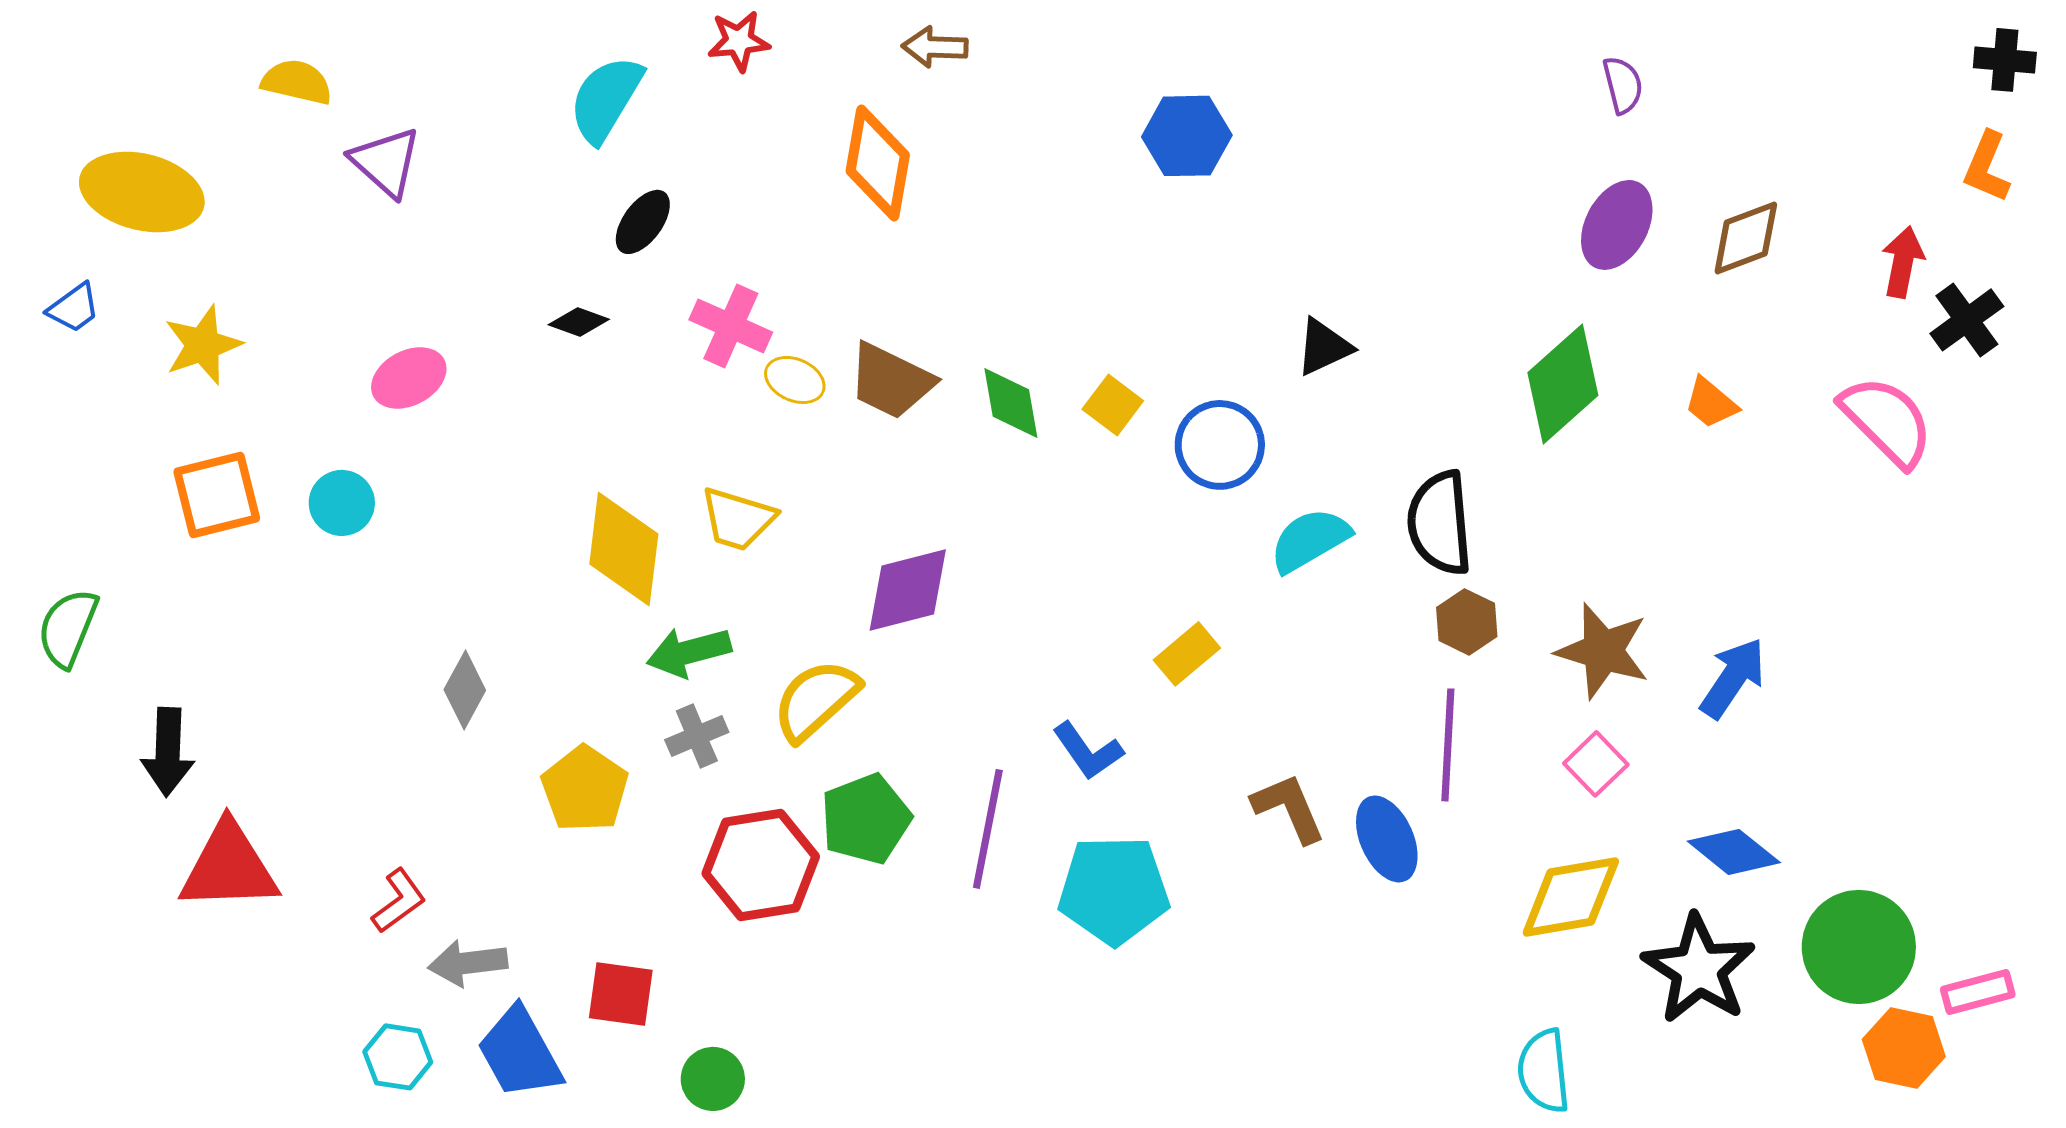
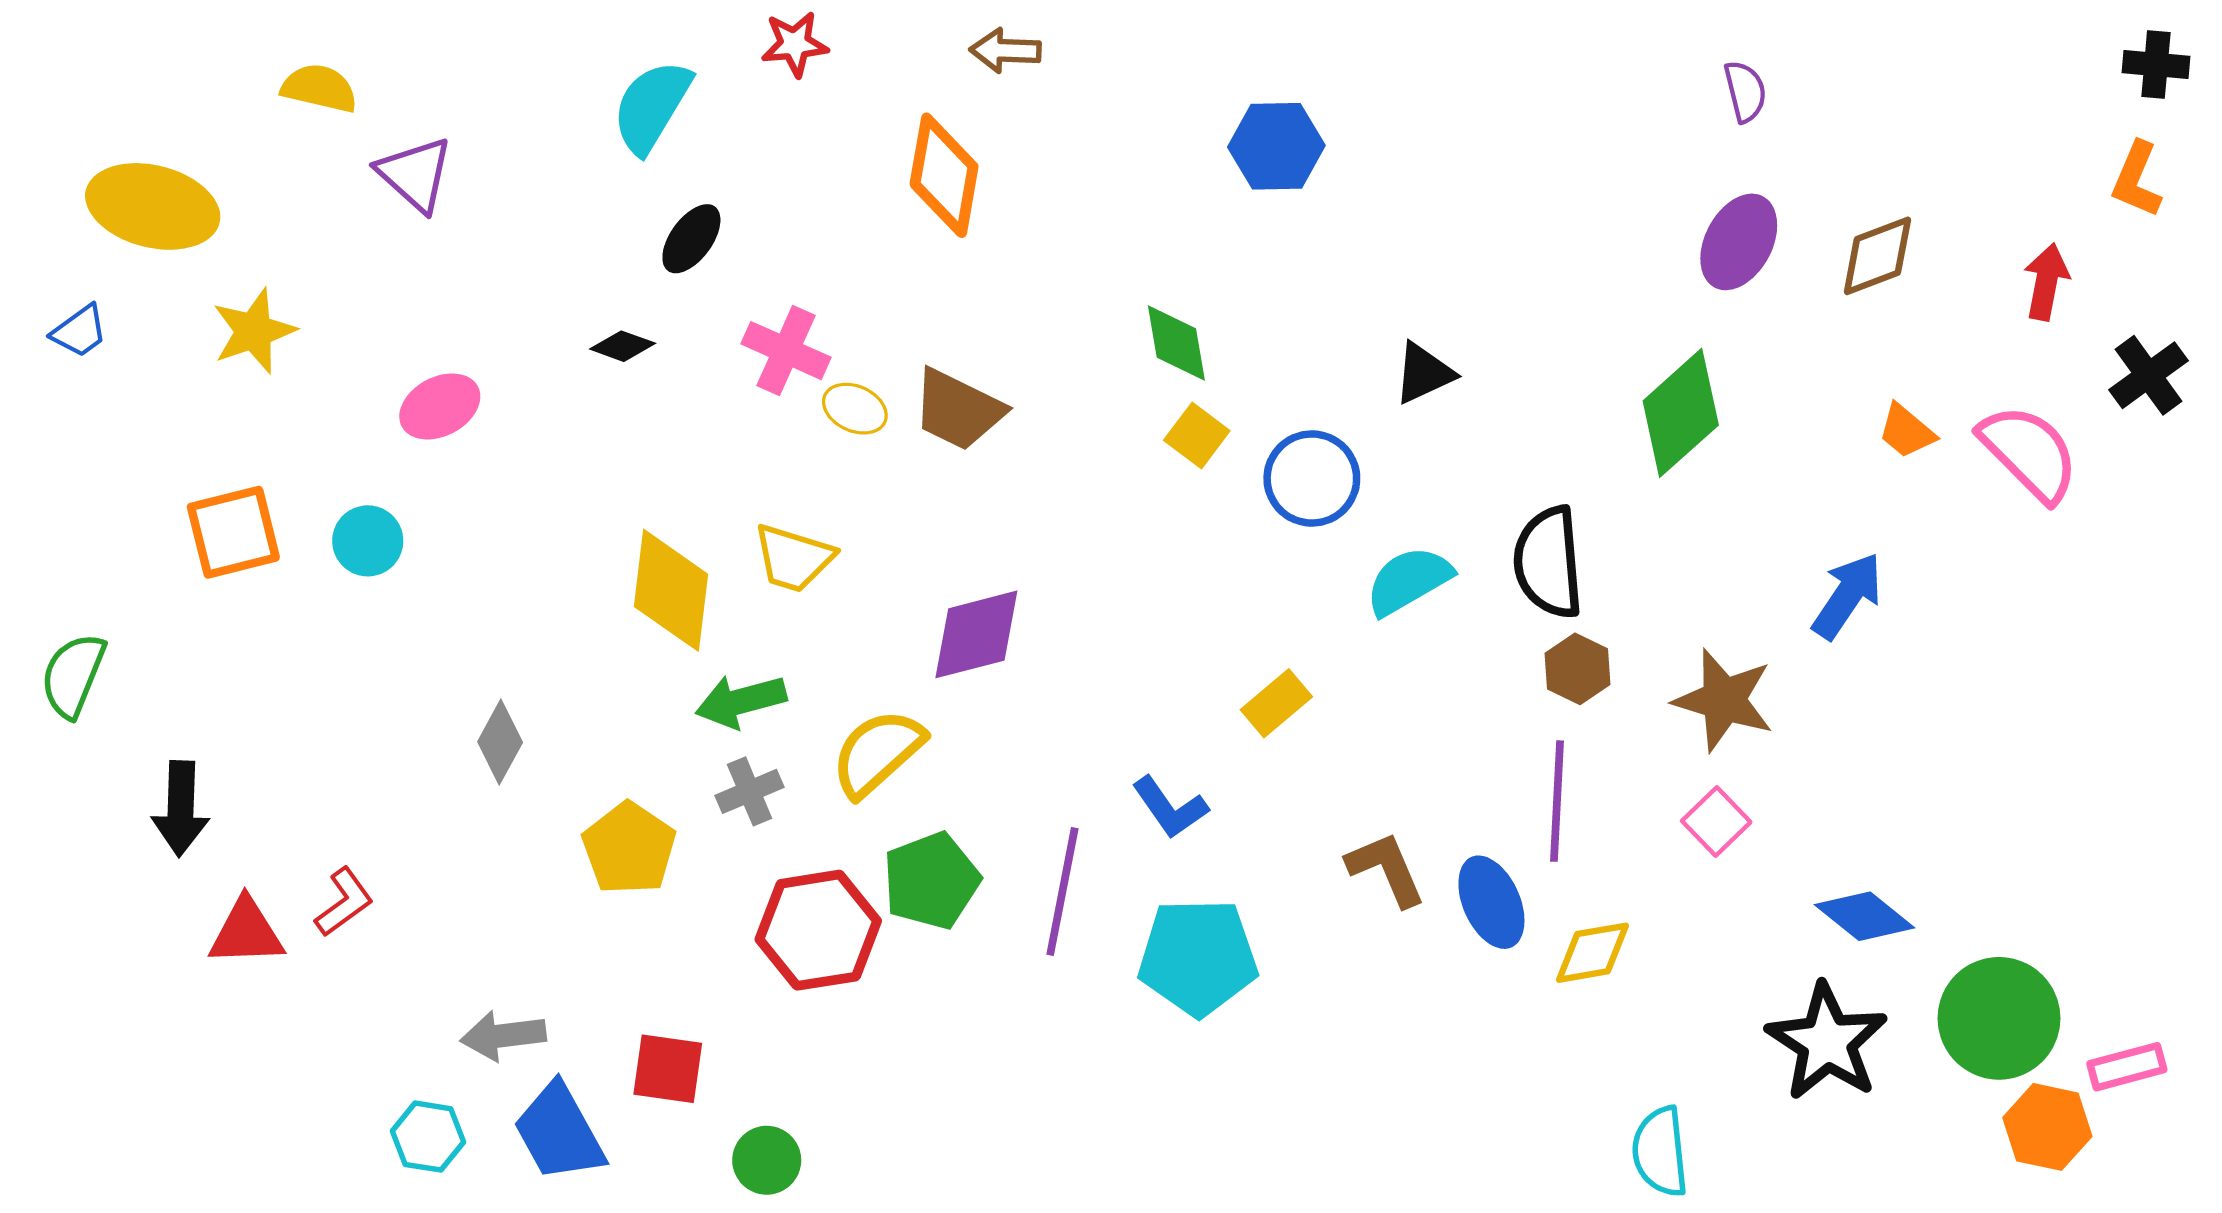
black cross: (1967, 320) -> (2148, 375), moved
yellow star: (203, 345) -> (254, 331), moved
green diamond: (1011, 403) -> (1176, 343), moved
orange trapezoid: (1711, 403) -> (1907, 431), moved
blue arrow: (1733, 678) -> (1847, 596), moved
red triangle: (229, 867) -> (246, 932), size x0.7
yellow diamond: (1571, 897) -> (1593, 953), moved, size x0.7
red L-shape: (399, 901) -> (344, 902), moved

